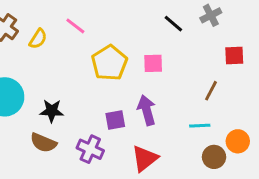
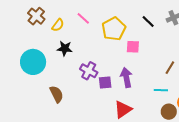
yellow pentagon: (109, 63) -> (114, 29), moved
black star: (52, 111) -> (65, 48), moved
brown semicircle: (43, 143) -> (56, 94), turned -144
purple cross: (90, 149) -> (89, 71), moved

